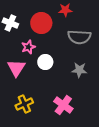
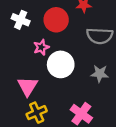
white circle: (45, 62) -> (61, 64), size x1.5
pink triangle: (16, 68) -> (27, 86), moved

